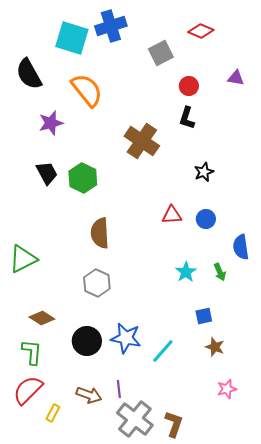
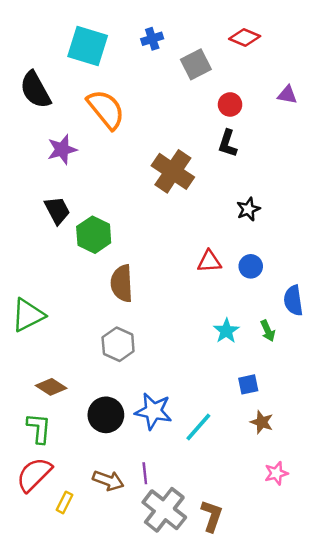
blue cross: (111, 26) -> (152, 39), moved, size x0.6
green hexagon: (83, 178) -> (94, 235), moved

